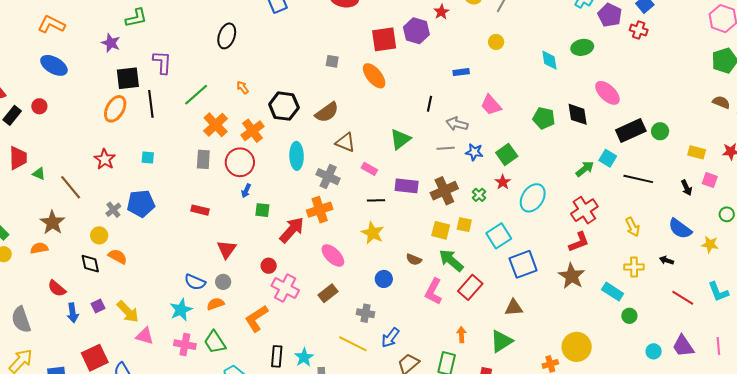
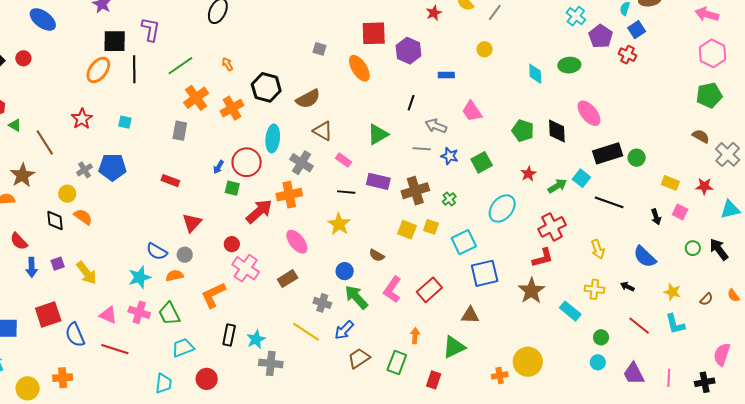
purple hexagon: (416, 31) -> (409, 51), moved
red circle: (240, 162) -> (247, 162), moved
red star: (503, 182) -> (528, 174), moved
yellow star: (710, 244) -> (672, 292), moved
green arrow: (451, 260) -> (356, 297), moved
green circle: (629, 316) -> (601, 337), moved
pink triangle: (145, 336) -> (108, 315), moved
cyan circle: (654, 351) -> (598, 362), moved

